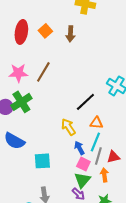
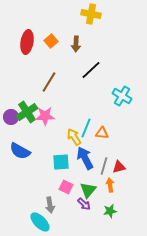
pink star: (18, 73) -> (45, 116), moved
black line: (85, 102) -> (91, 70), moved
cyan line: (95, 142) -> (86, 128), moved
blue arrow: (79, 148) -> (85, 158), size x1.6
cyan square: (42, 161) -> (61, 162), moved
pink square: (83, 164) -> (66, 187), moved

